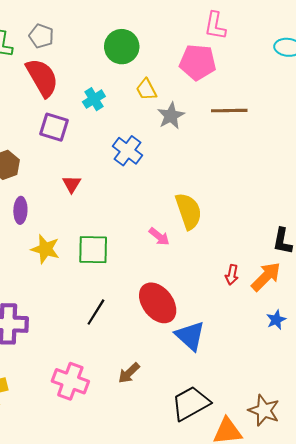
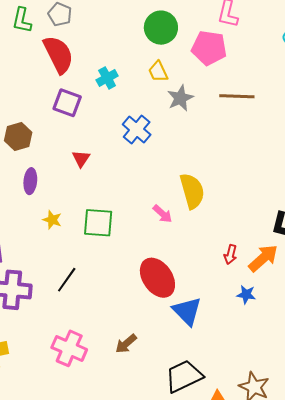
green circle: (122, 47) -> (161, 28), moved
yellow star: (45, 249) -> (52, 220), size x0.7
black line: (96, 312) -> (67, 280), moved
blue star: (276, 320) -> (246, 295), moved, turned 30

